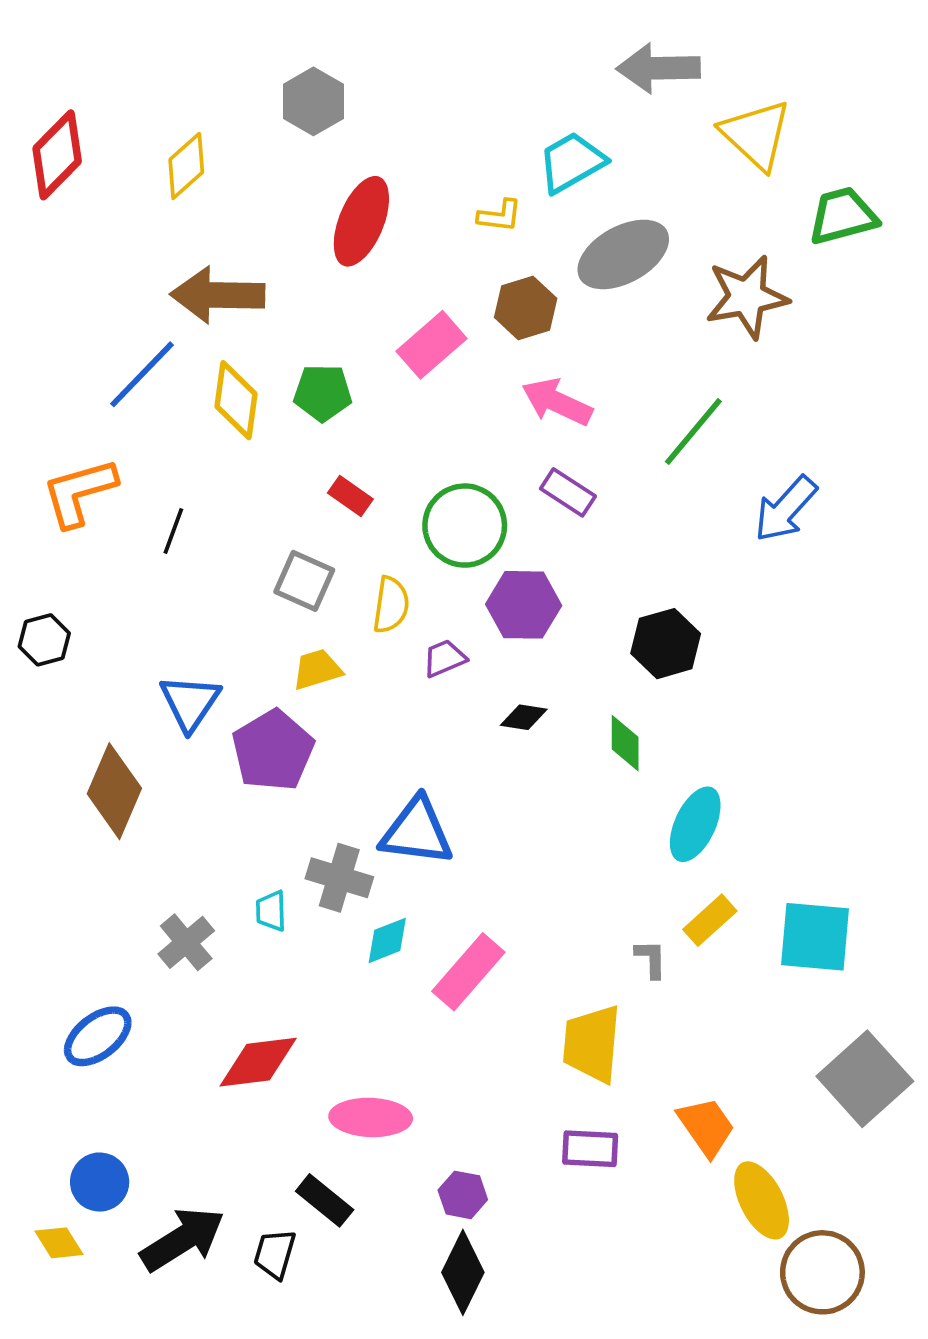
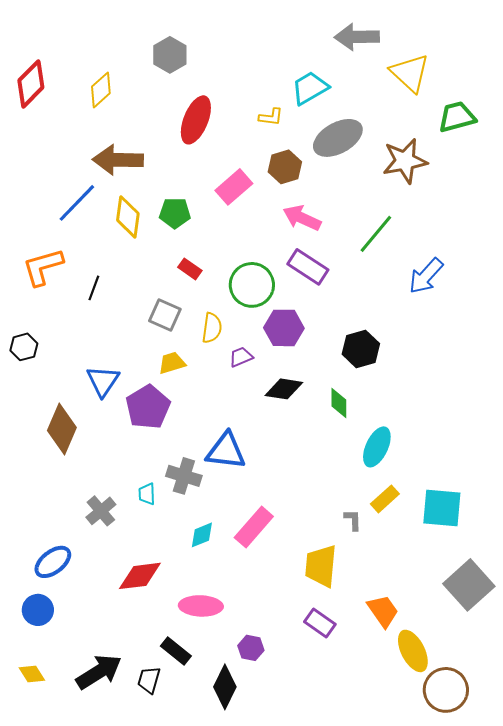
purple rectangle: (568, 492) -> (308, 267), size x1.4
black diamond: (524, 717) -> (284, 389), size x1.5
cyan diamond: (387, 940) -> (202, 535), moved
purple rectangle: (590, 1149) -> (320, 623), turned 32
blue circle: (100, 1182) -> (38, 610), moved
black diamond: (463, 1272) -> (225, 687), moved

